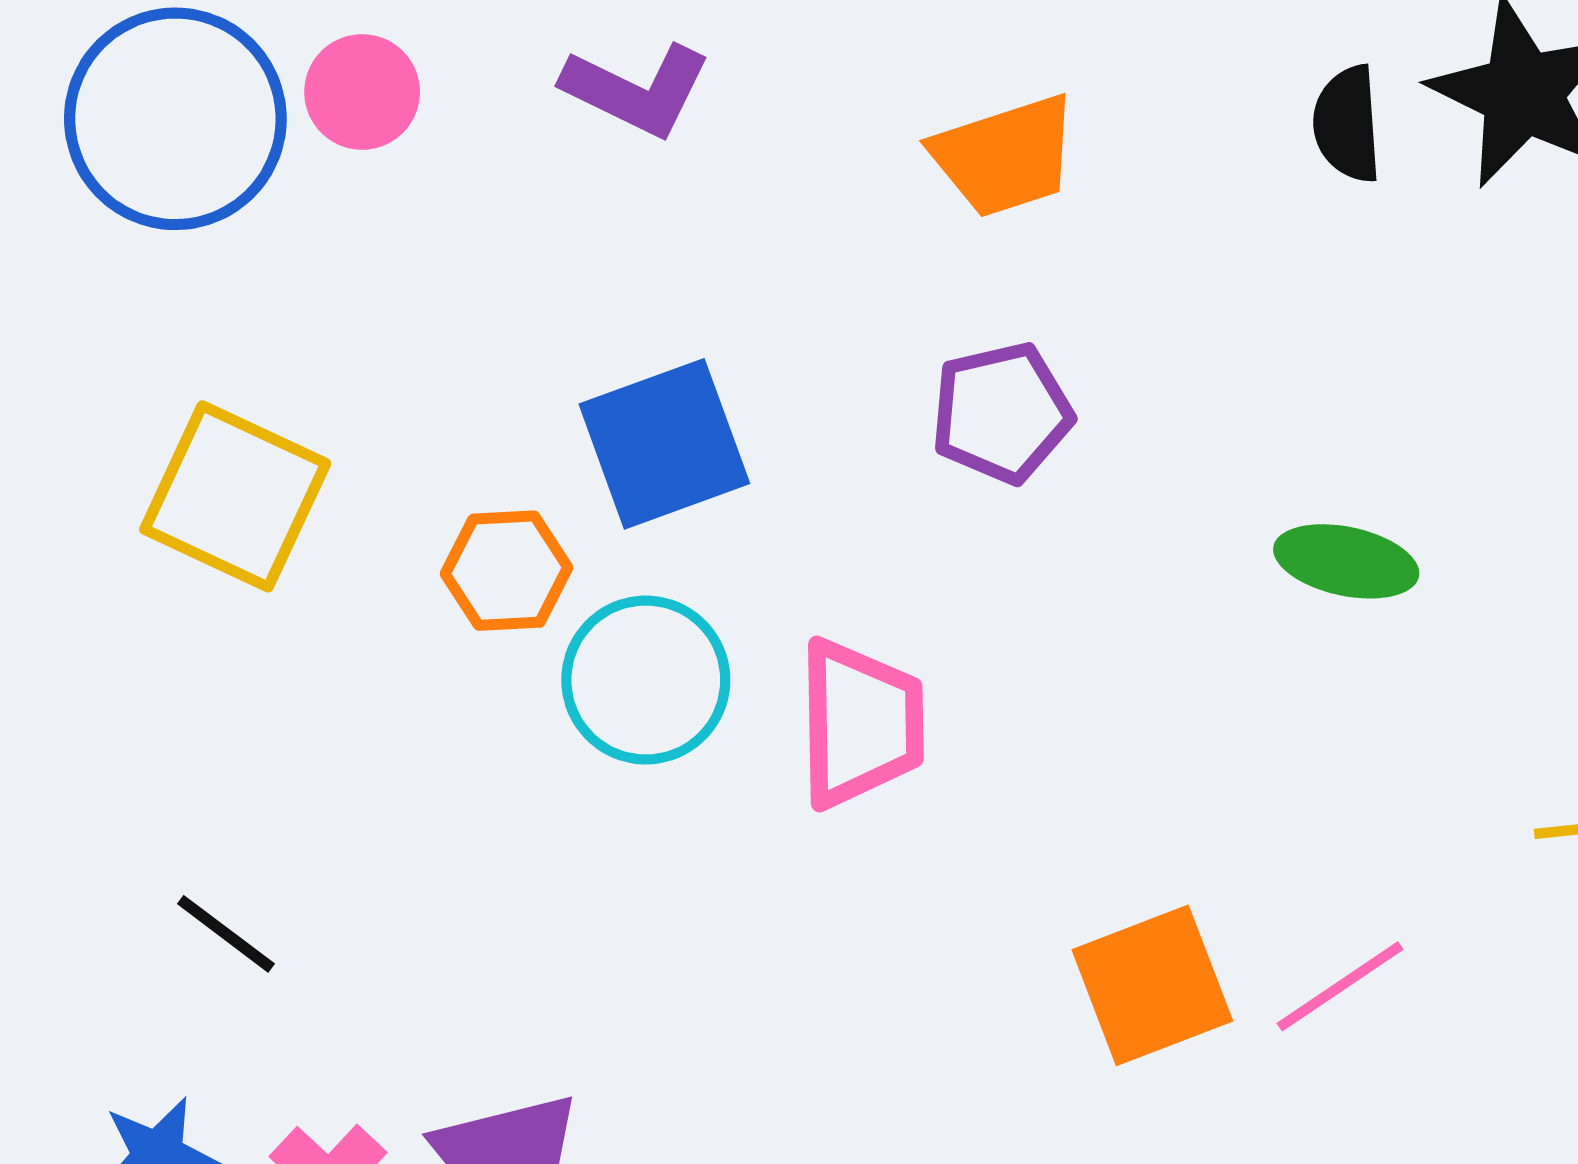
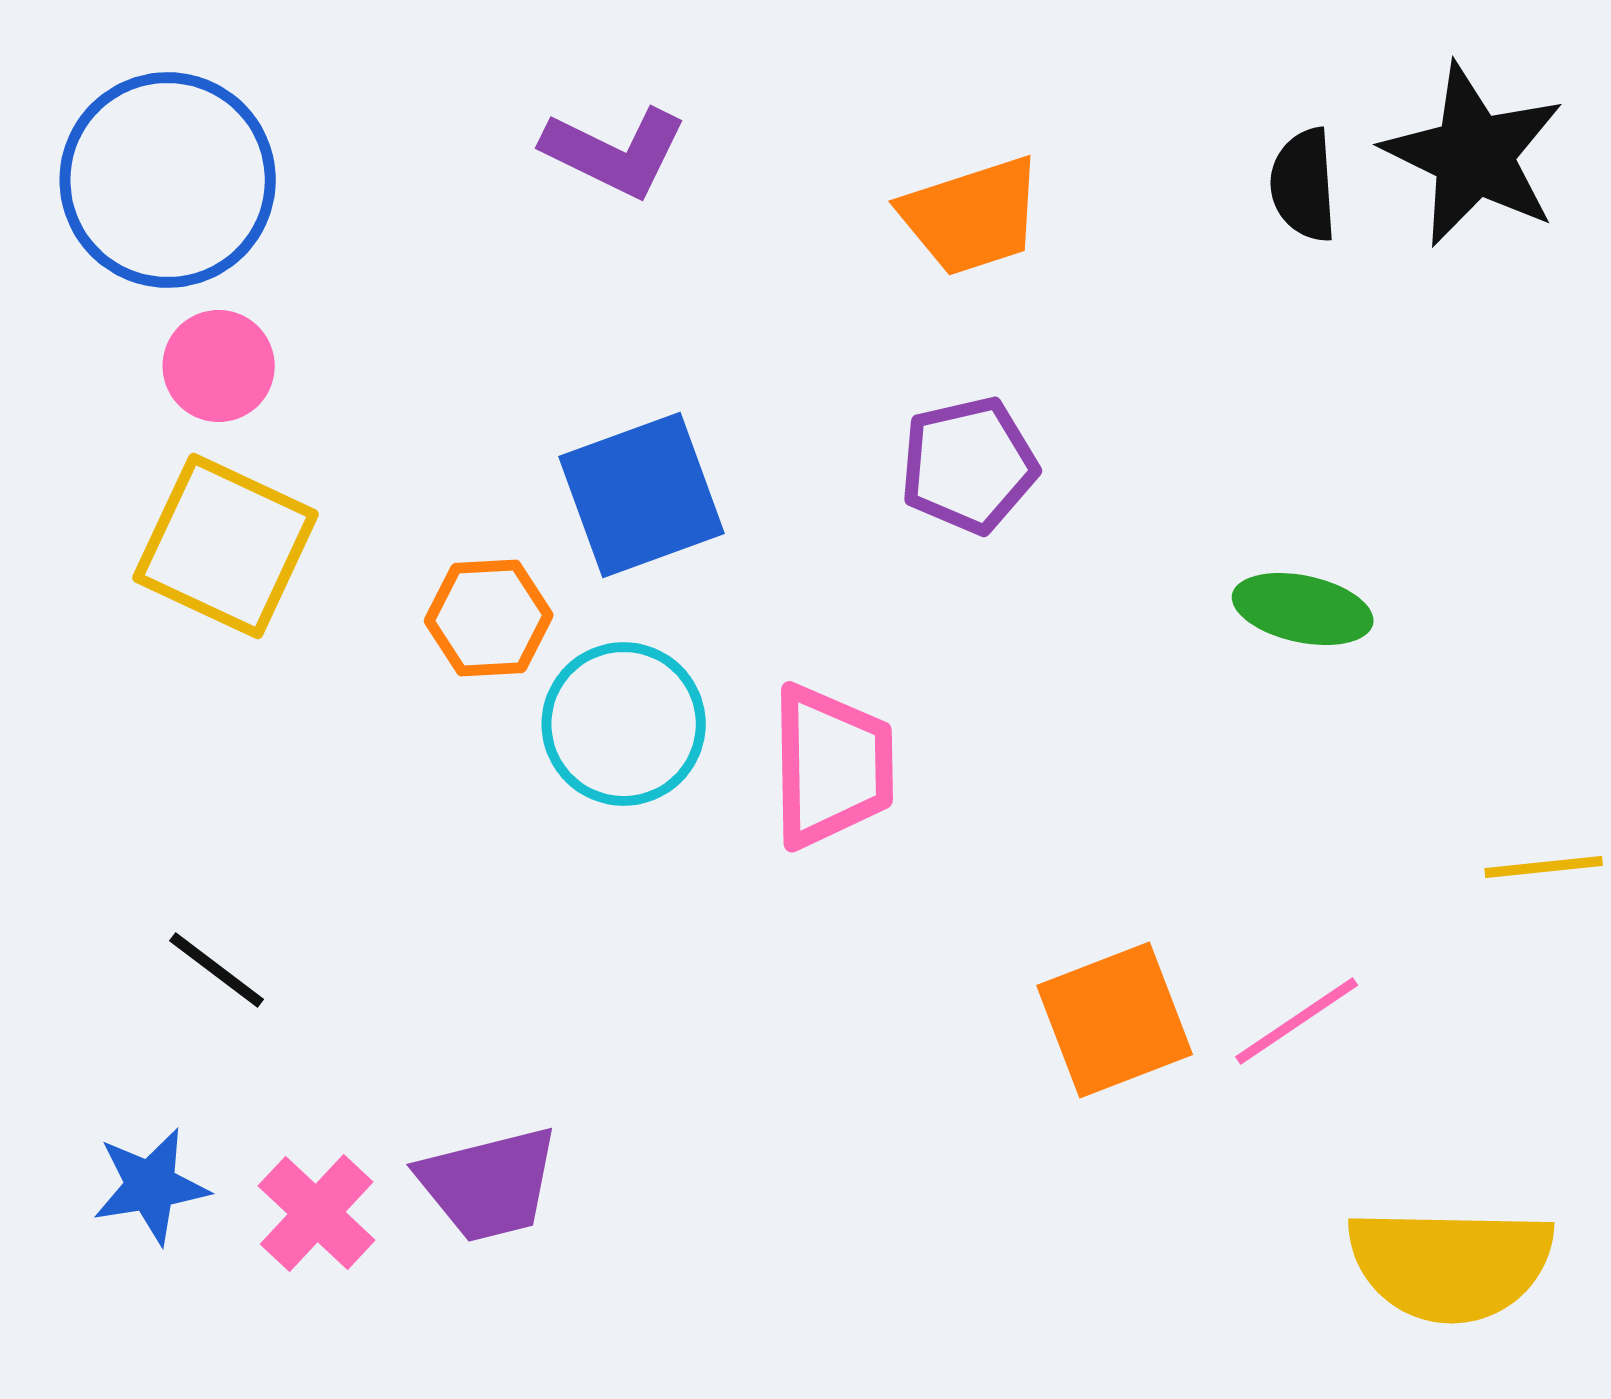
pink circle: (362, 92) -> (219, 366), moved

